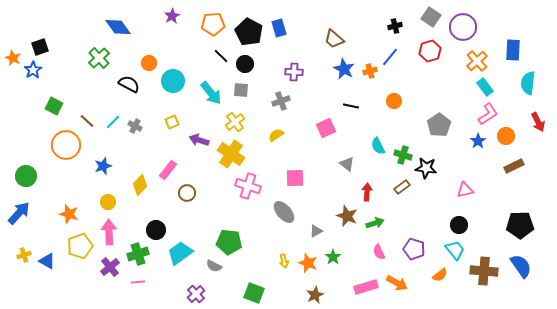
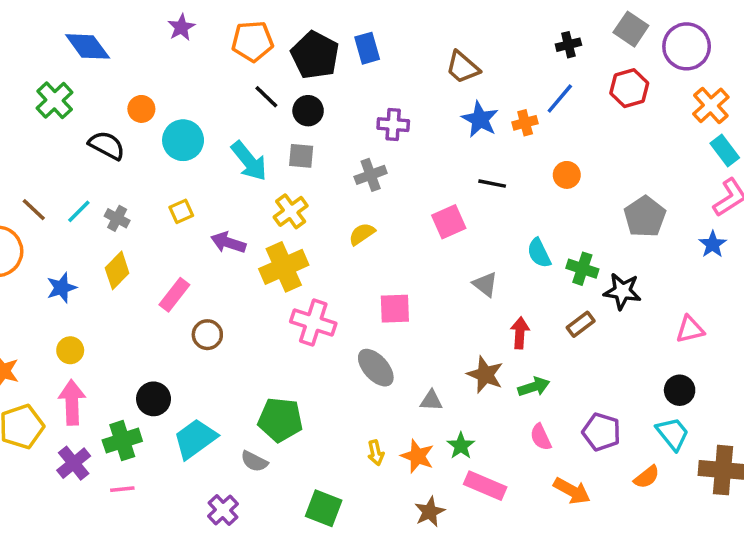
yellow cross: (231, 154) -> (284, 267), turned 32
yellow diamond: (140, 185) -> (117, 270), moved
gray triangle: (316, 231) -> (431, 401), turned 32
pink rectangle: (366, 287) -> (485, 486), moved, turned 40

